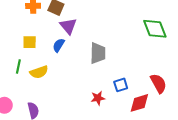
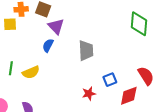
green diamond: (155, 29) -> (139, 24), turned 30
yellow square: (30, 42) -> (10, 24), moved

